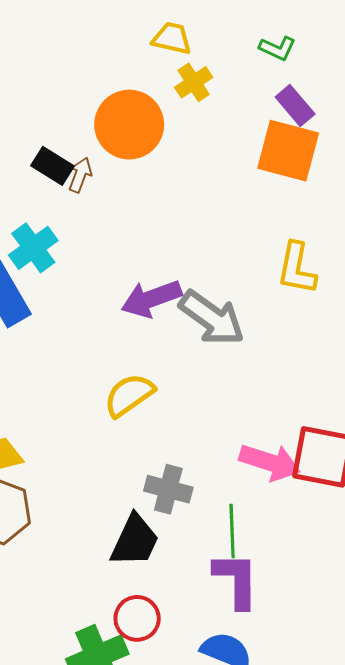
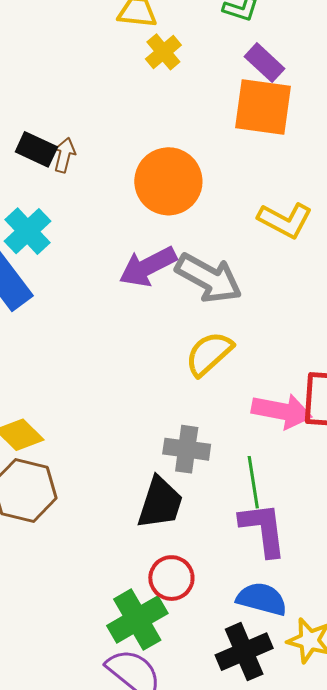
orange circle: (129, 125) -> (168, 181), moved
yellow L-shape: (297, 268) -> (285, 220), turned -66
yellow semicircle: (129, 395) -> (209, 354), moved

